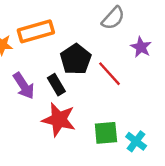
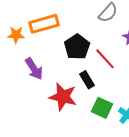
black rectangle: (56, 85) -> (87, 80), moved
green square: (106, 133) -> (102, 108), turned 30

